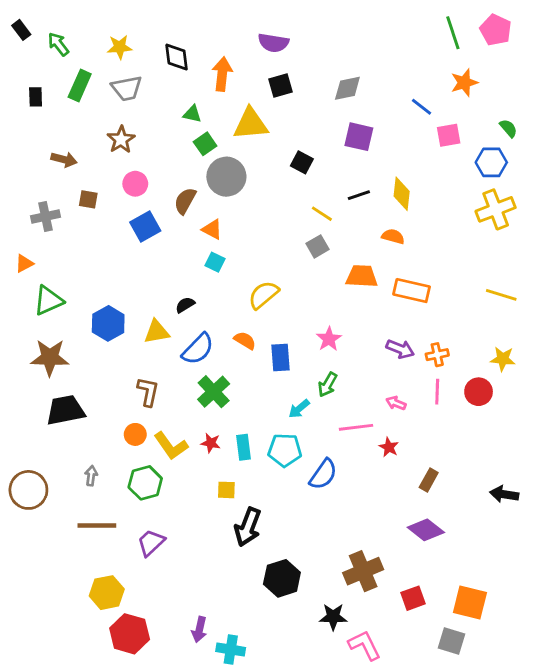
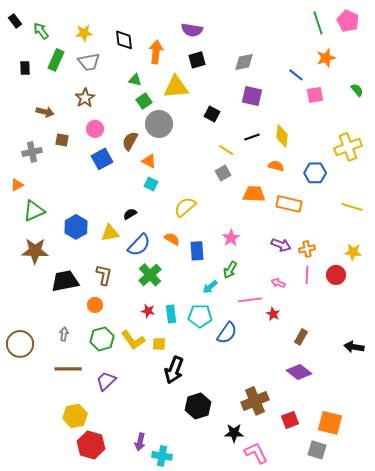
blue hexagon: (491, 162) -> (315, 173), moved
black trapezoid: (65, 410) -> (65, 281), moved
yellow L-shape: (171, 446) -> (133, 340), moved

